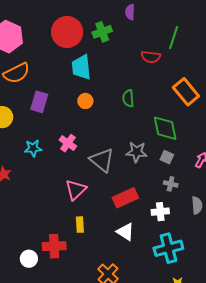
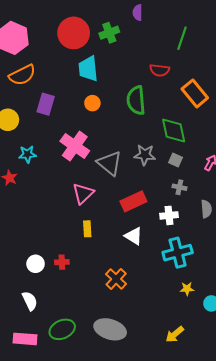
red semicircle: (151, 57) -> (160, 70), moved
green semicircle: (128, 98) -> (136, 100), size x1.6
pink cross: (68, 143) -> (75, 146), size x1.6
cyan star: (33, 148) -> (27, 154), moved
red cross: (54, 246) -> (62, 262), moved, size x0.6

